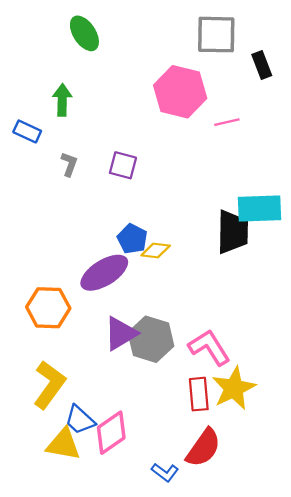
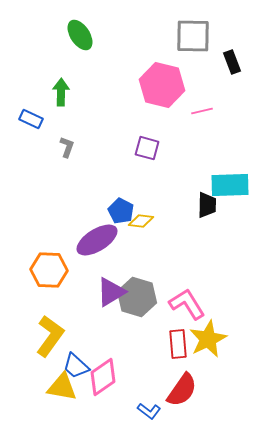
purple square: (123, 165) -> (147, 148), moved
black trapezoid: (233, 232) -> (207, 205), size x0.7

